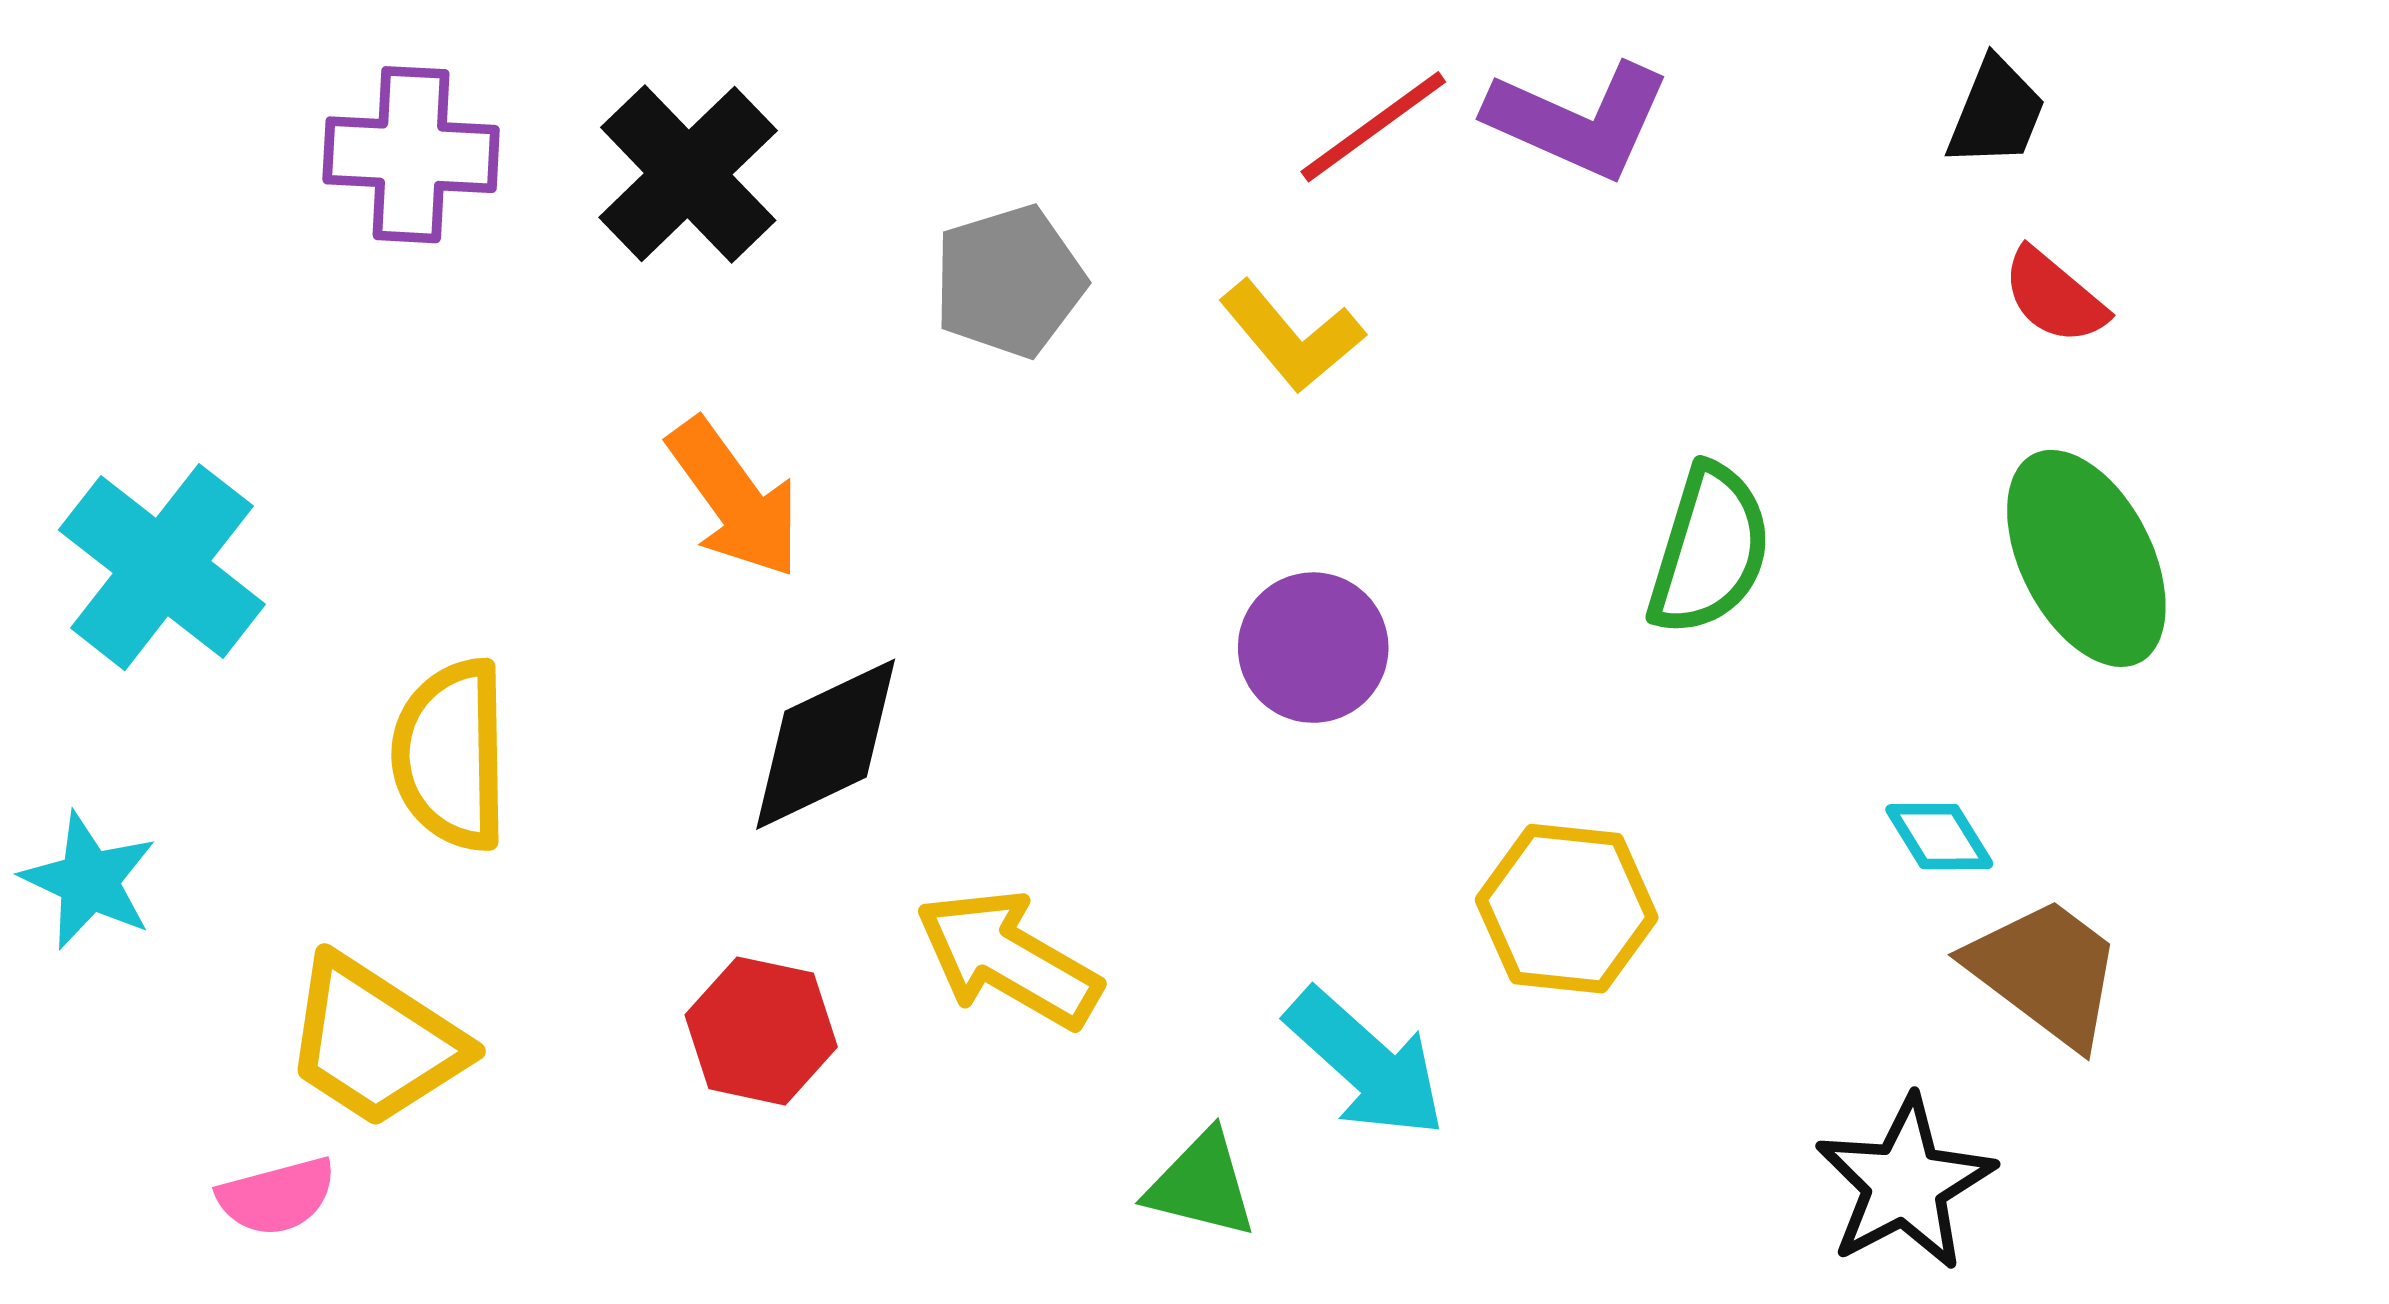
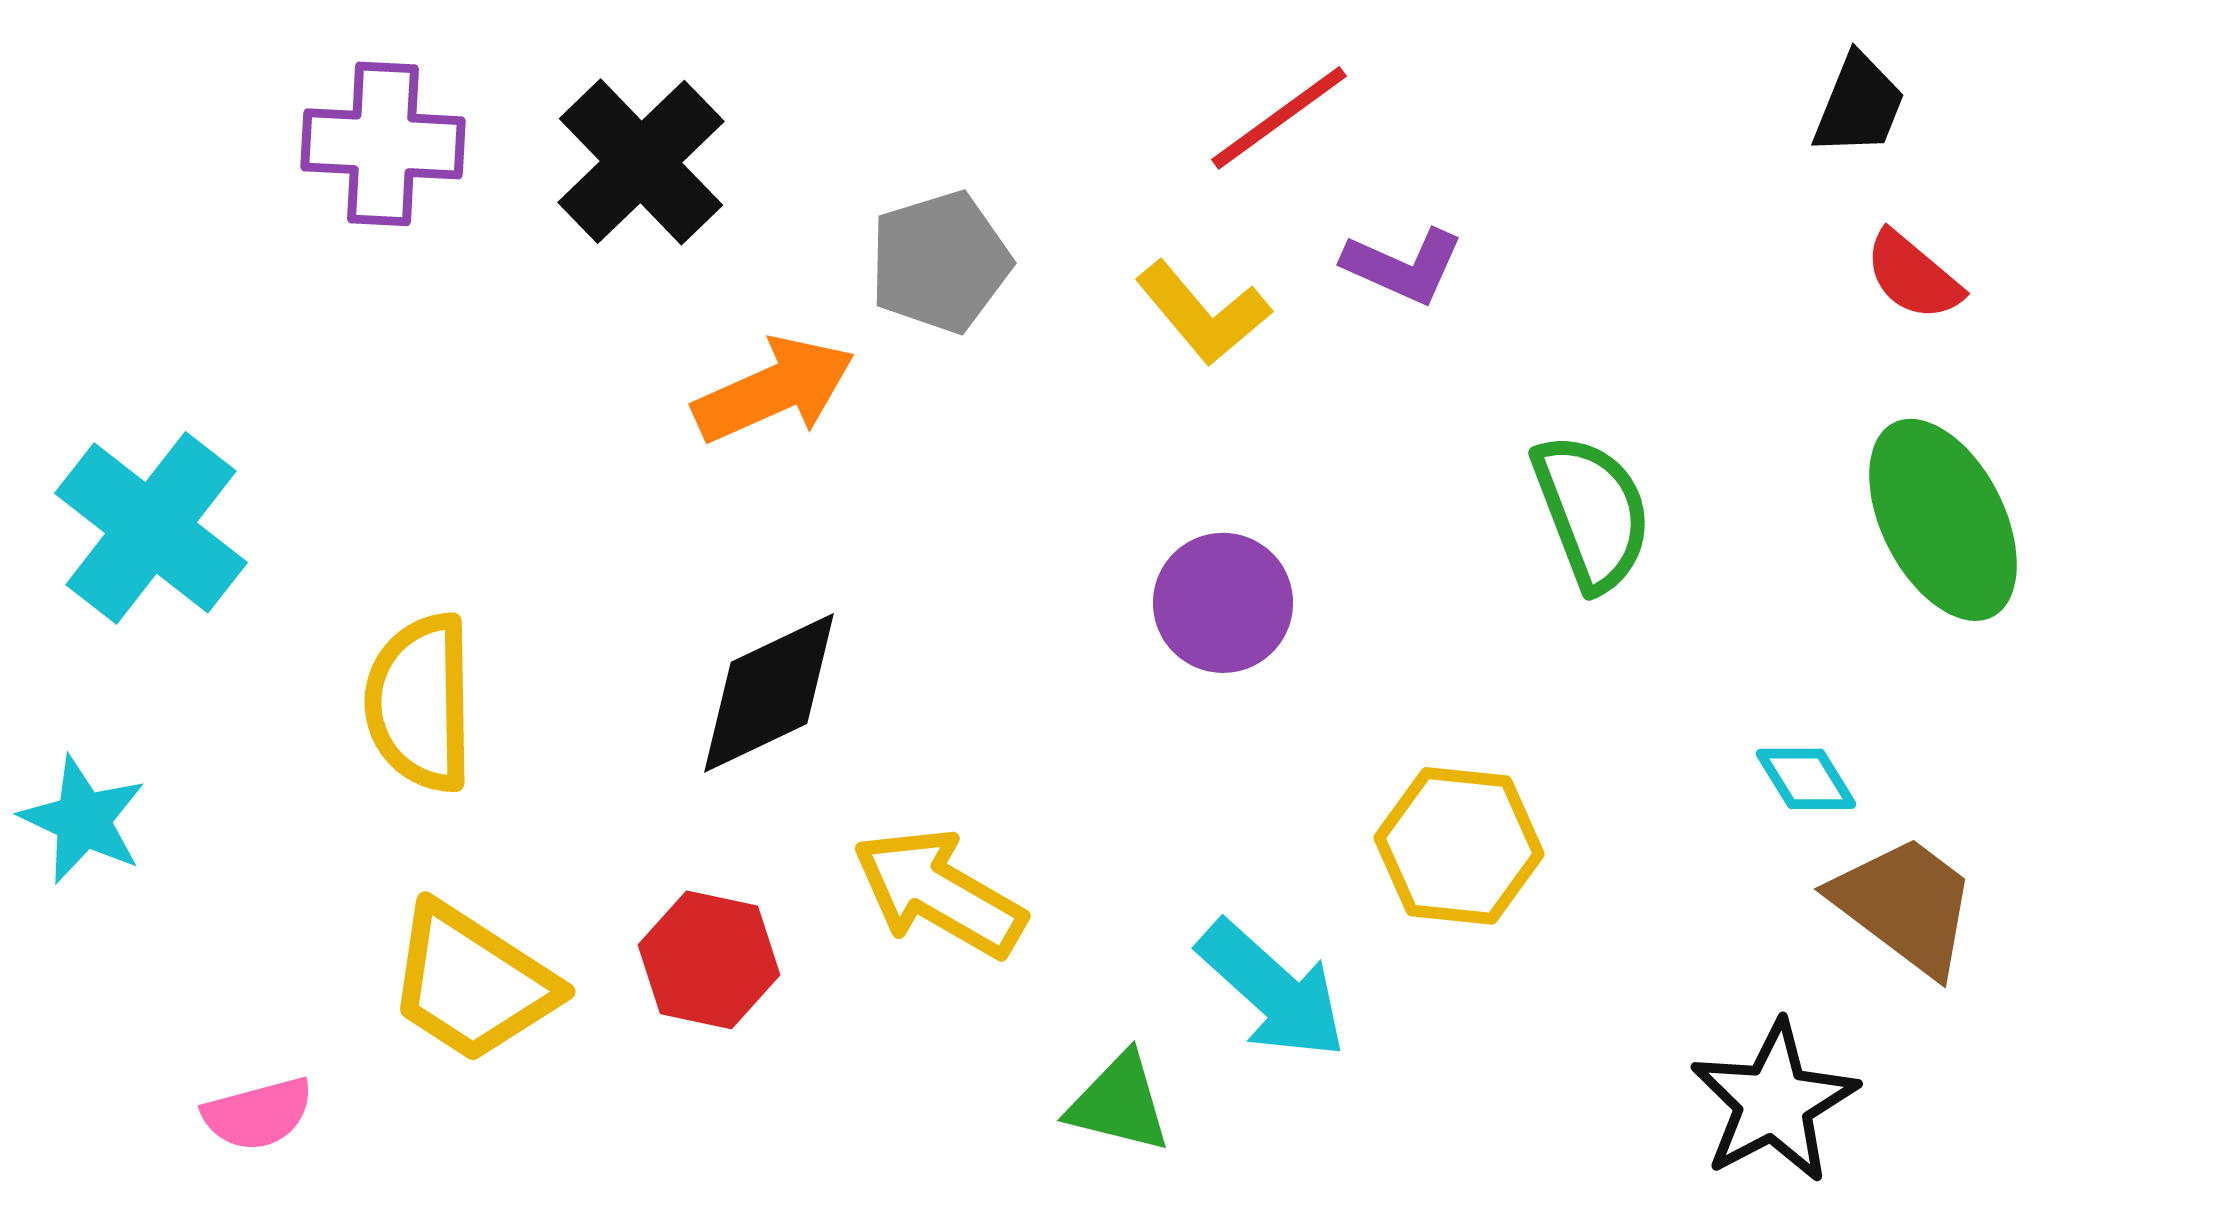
purple L-shape: (1578, 120) -> (1403, 266), moved, size x0.7
orange arrow: (734, 498) -> (774, 390), moved, turned -78
green semicircle: (1709, 550) -> (1592, 512), turned -38
yellow trapezoid: (375, 1042) -> (472, 983), moved

